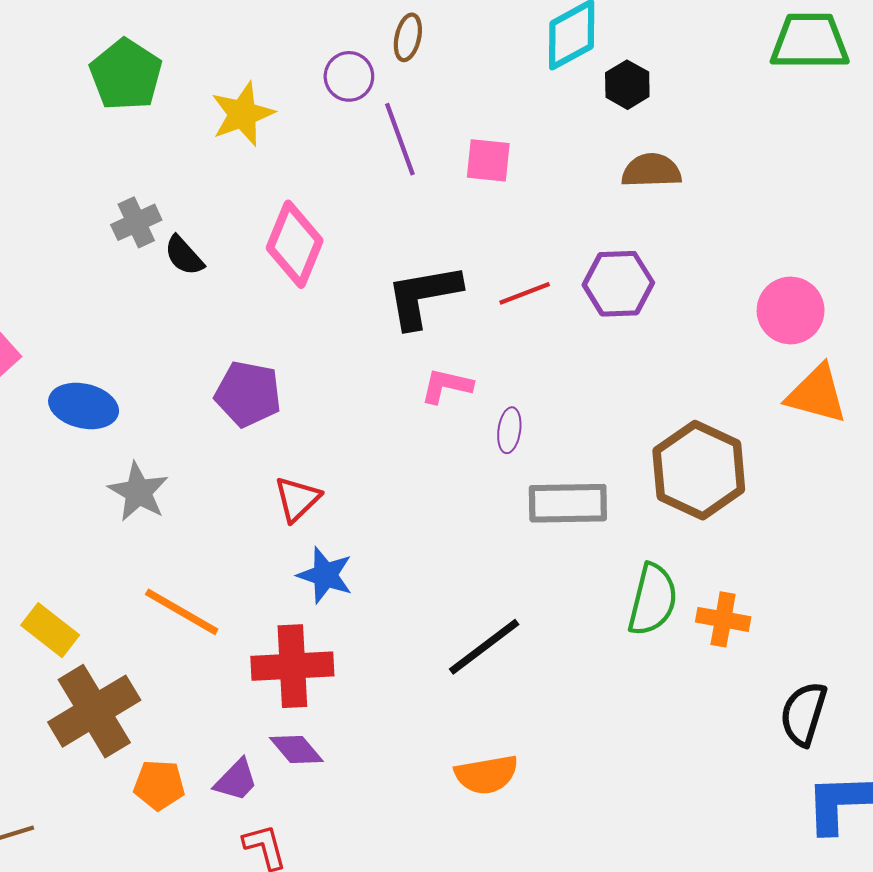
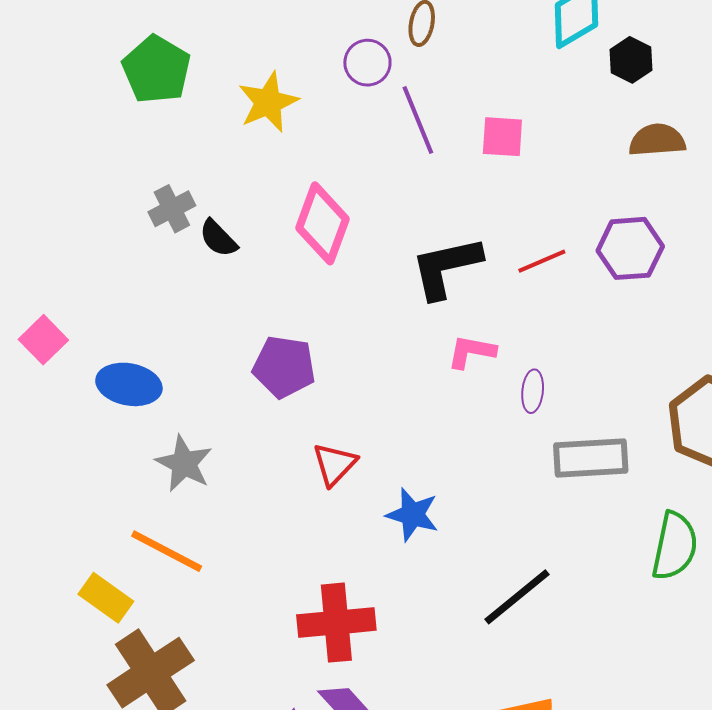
blue star: (325, 575) -> (412, 515), moved
orange line: (182, 612) -> (167, 551), moved

